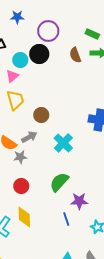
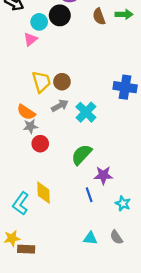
yellow trapezoid: (15, 100) -> (41, 82), moved
gray arrow: (29, 137) -> (60, 106), moved
gray star: (20, 157) -> (30, 126), moved
red circle: (21, 186) -> (40, 144), moved

